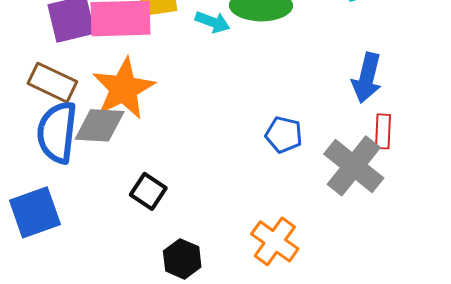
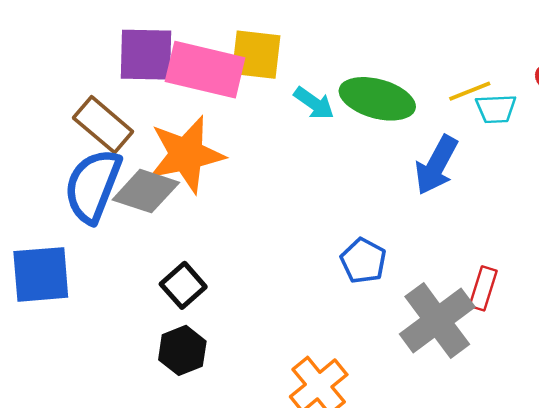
blue arrow: (367, 78) -> (436, 165), moved
black hexagon: (182, 259) -> (182, 350), moved

